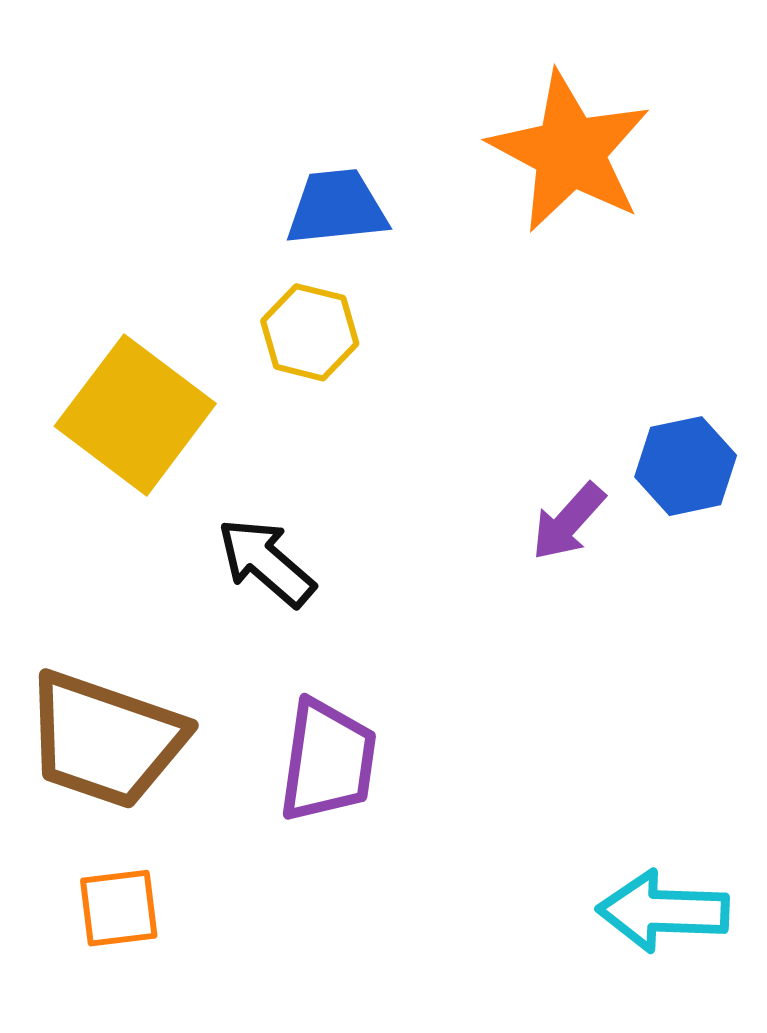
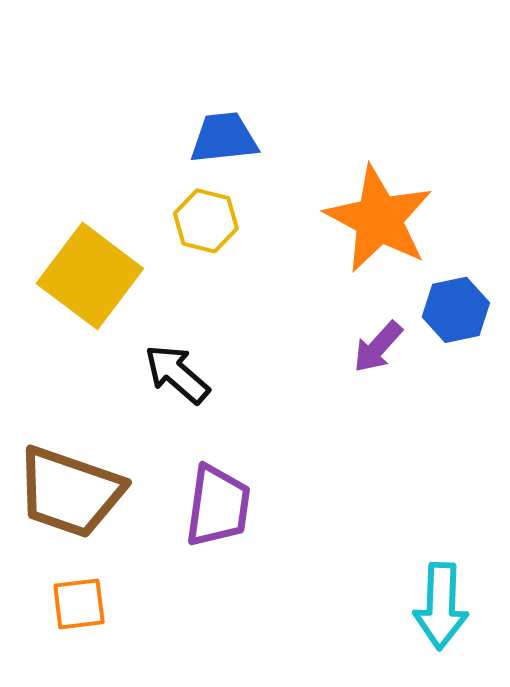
orange star: (570, 152) -> (379, 219), moved
cyan arrow: (663, 911) -> (441, 606), turned -90

